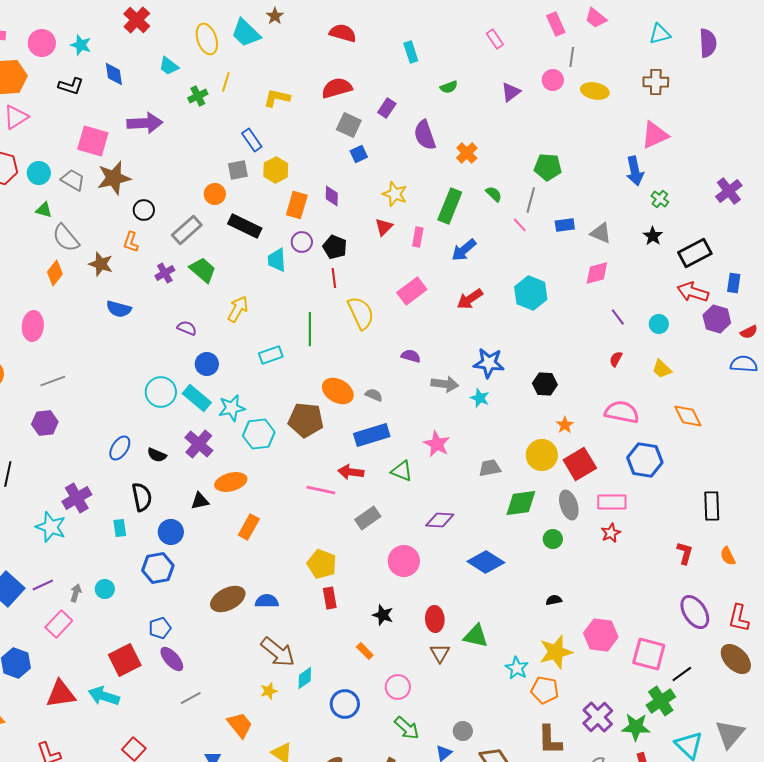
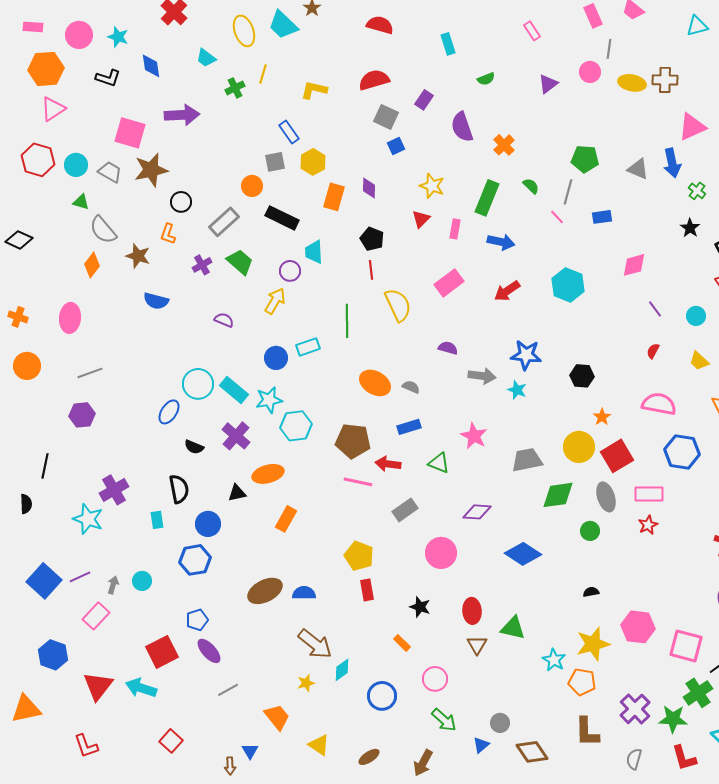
brown cross: (656, 82) -> (665, 80), moved
gray triangle: (601, 233) -> (638, 169), moved
purple circle: (302, 242) -> (290, 271), moved
blue arrow: (464, 250) -> (501, 242), turned -128
blue circle: (207, 364) -> (276, 358), moved
brown pentagon: (306, 420) -> (353, 441), moved
blue rectangle: (372, 435) -> (409, 427), size x0.7
blue ellipse: (120, 448) -> (169, 412), moved
gray trapezoid: (490, 468) -> (527, 460), size x1.4
red triangle: (61, 694) -> (98, 686), turned -44

